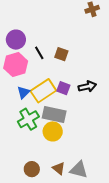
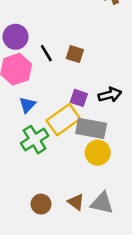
yellow rectangle: (43, 91) -> (63, 120), moved
gray rectangle: (54, 114) -> (91, 128), moved
yellow circle: (53, 131) -> (98, 153), moved

